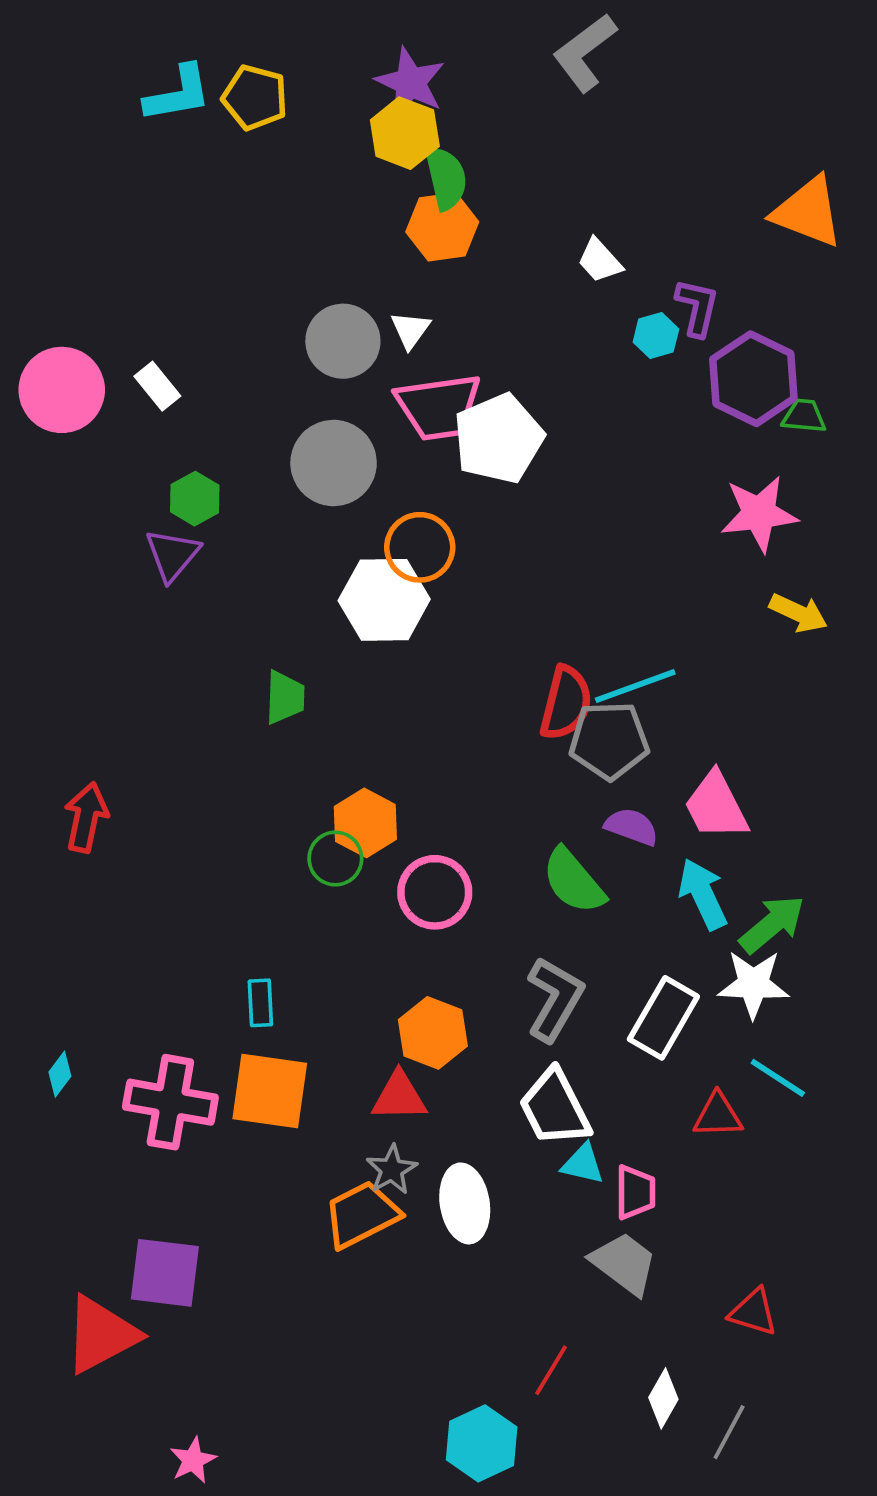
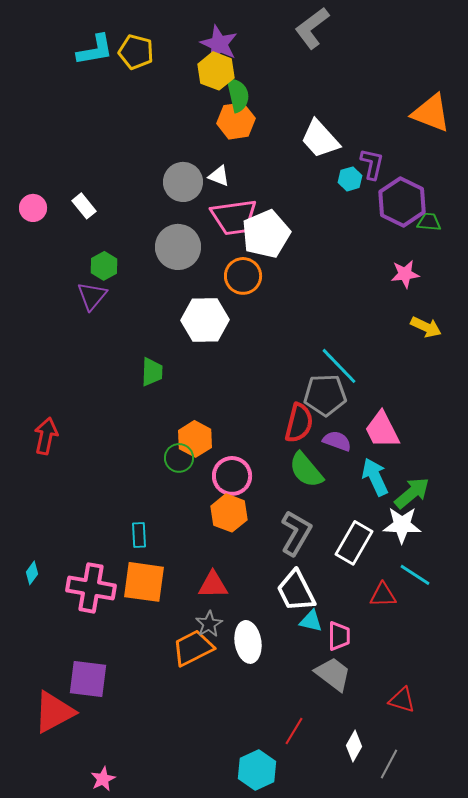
white trapezoid: (600, 261) -> (320, 139), size x1.6
white triangle: (410, 330) -> (219, 176), turned -45
pink circle: (62, 390) -> (33, 208), size x0.6
pink star: (759, 514) -> (405, 274), size x0.7
orange circle: (420, 547) -> (243, 276), moved
cyan line: (635, 686) -> (339, 366), turned 66
red semicircle: (566, 703) -> (299, 423), moved
orange hexagon: (433, 1033) -> (229, 513), moved

